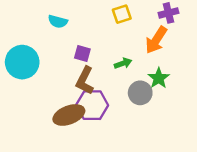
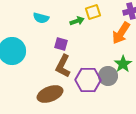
green arrow: (123, 63) -> (77, 21), moved
purple hexagon: (92, 105) -> (88, 80), moved

